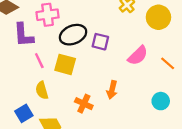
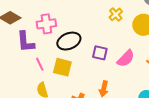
purple square: (100, 42) -> (100, 53), moved

